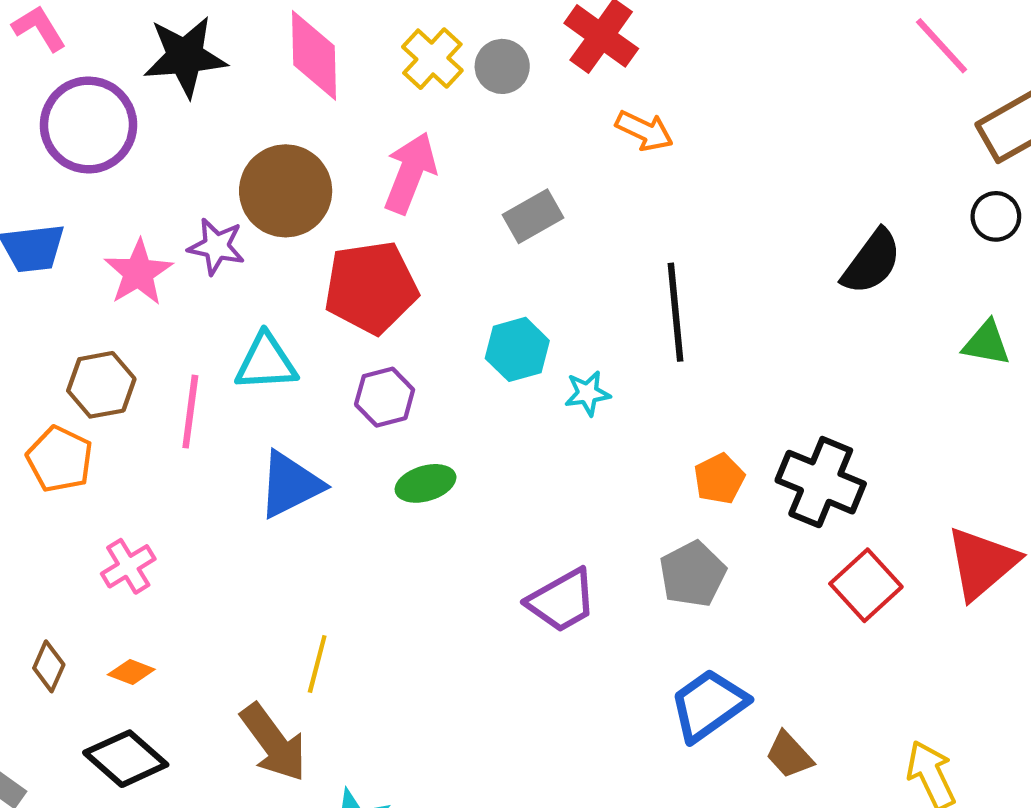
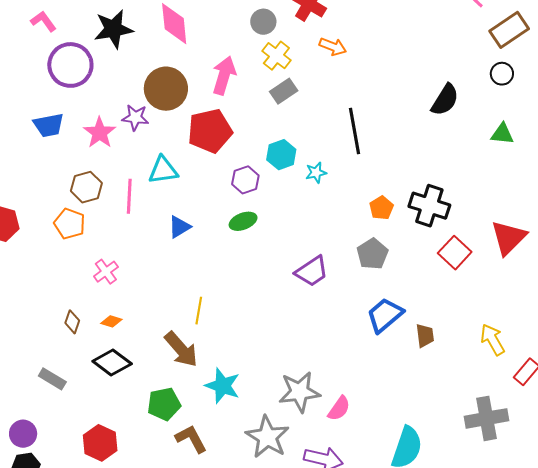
yellow cross: (432, 59) -> (276, 56), moved
purple hexagon: (385, 397) -> (245, 180), moved
blue triangle: (290, 485) -> (179, 227), size x0.7
brown trapezoid: (789, 755) -> (425, 336), turned -140

